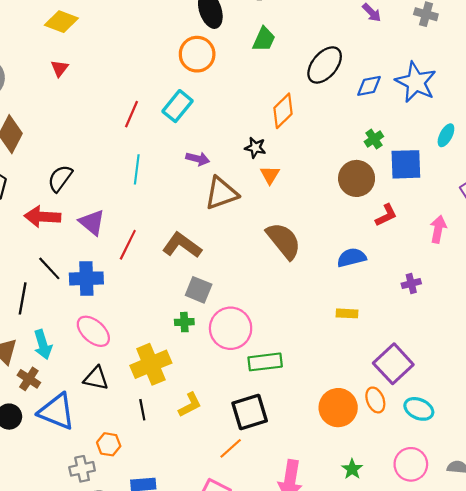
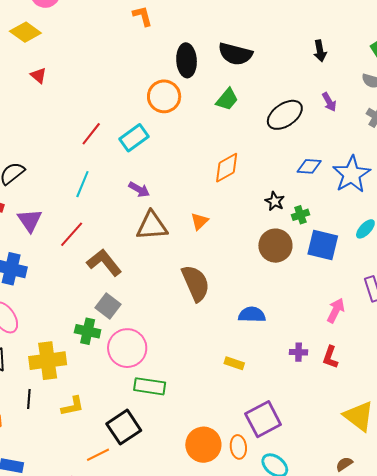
yellow diamond: (61, 22) -> (25, 32), moved
black ellipse: (325, 65) -> (285, 115), moved
red triangle: (60, 68) -> (38, 75), turned -42
black star: (255, 148) -> (275, 201), moved
red L-shape: (386, 215) -> (330, 357), moved, turned 120
red line: (128, 245) -> (72, 234), moved
green cross: (184, 322) -> (88, 331), size x1.4
black square: (250, 412) -> (124, 427), turned -32

